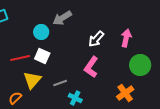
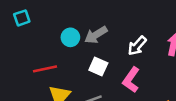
gray arrow: (62, 18) -> (96, 35), moved
white square: (42, 56) -> (98, 66), moved

